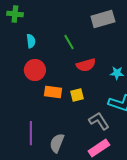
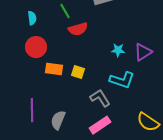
green line: (69, 42) -> (65, 11), moved
red semicircle: (86, 65) -> (78, 29), moved
yellow square: (77, 95) -> (78, 72), turned 32

